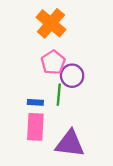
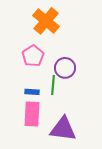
pink pentagon: (53, 62) -> (33, 56), moved

